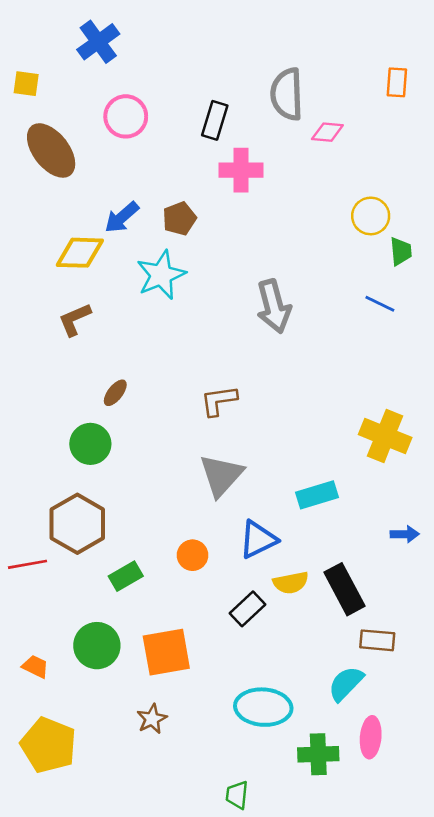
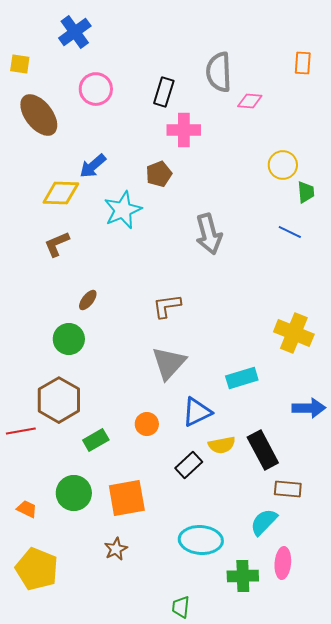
brown pentagon: (179, 219) -> (159, 174), moved
blue arrow: (405, 534) -> (309, 408), size x1.5

